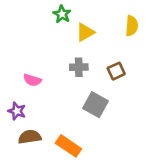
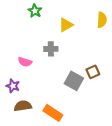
green star: (62, 14) -> (35, 11), moved
gray cross: (79, 67) -> (51, 49), moved
brown square: (116, 71) -> (93, 72), moved

